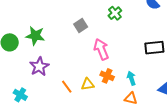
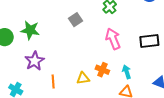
pink arrow: (101, 49) -> (113, 39), moved
orange line: (67, 87) -> (53, 82), moved, turned 32

